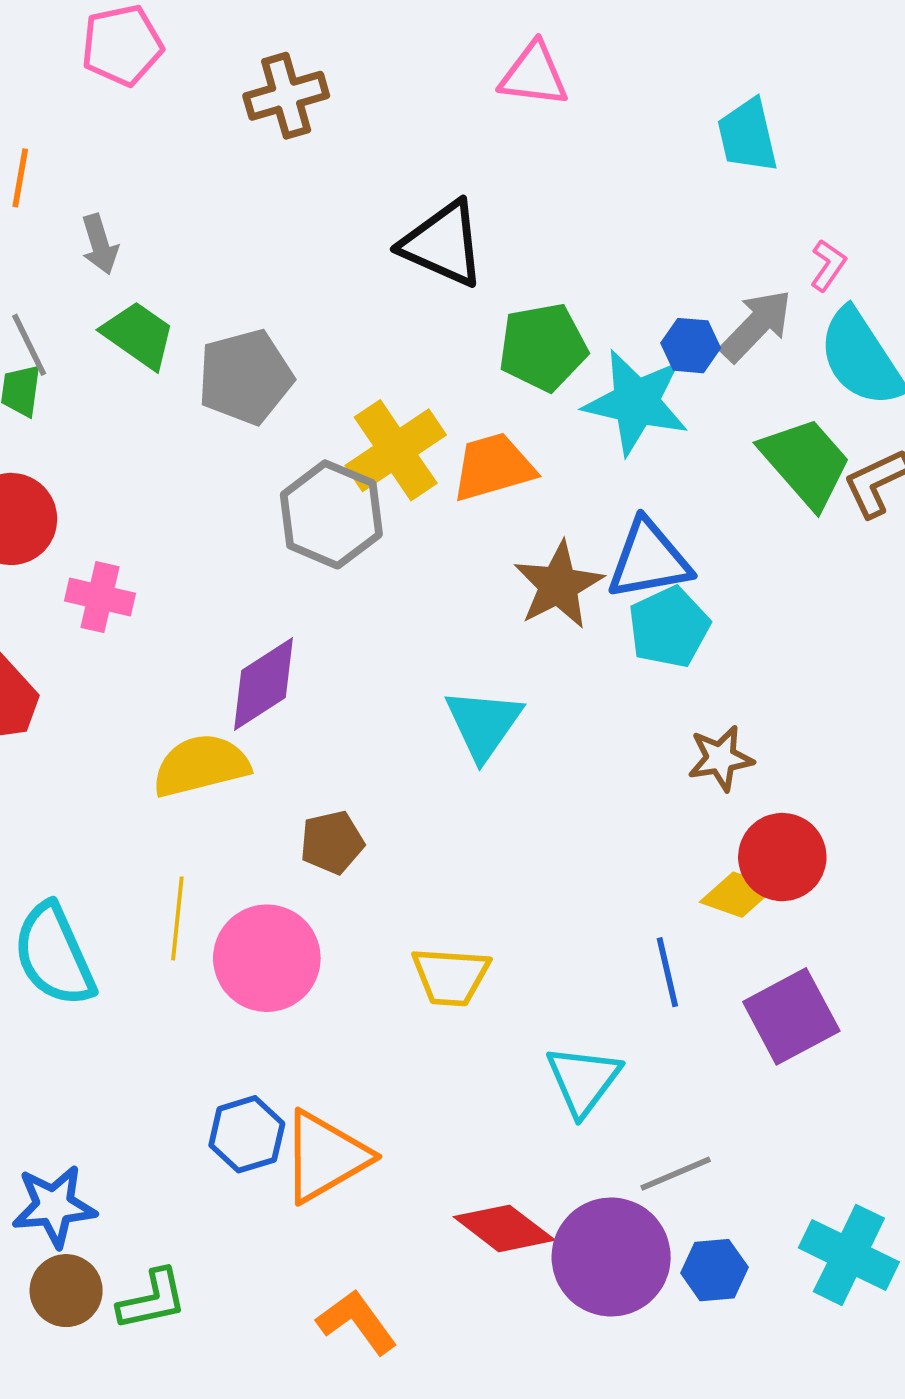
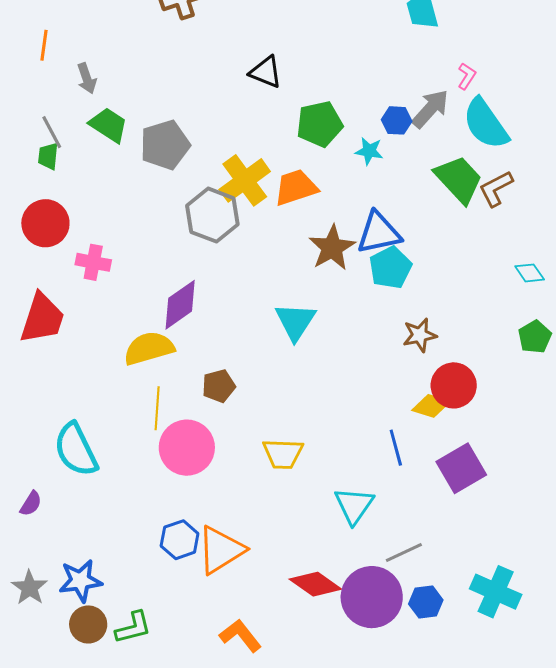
black triangle: (443, 244) -> (266, 72), size x0.7
cyan star: (636, 402) -> (369, 151), size x0.5
yellow line: (177, 918) -> (157, 408), moved

